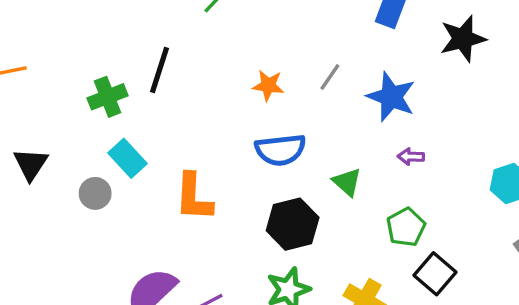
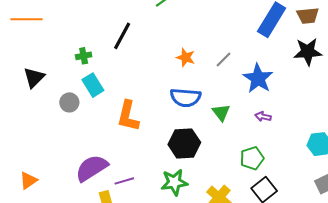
green cross: (108, 97) -> (84, 56), moved, size x0.7
green triangle: (347, 182) -> (221, 112), moved

